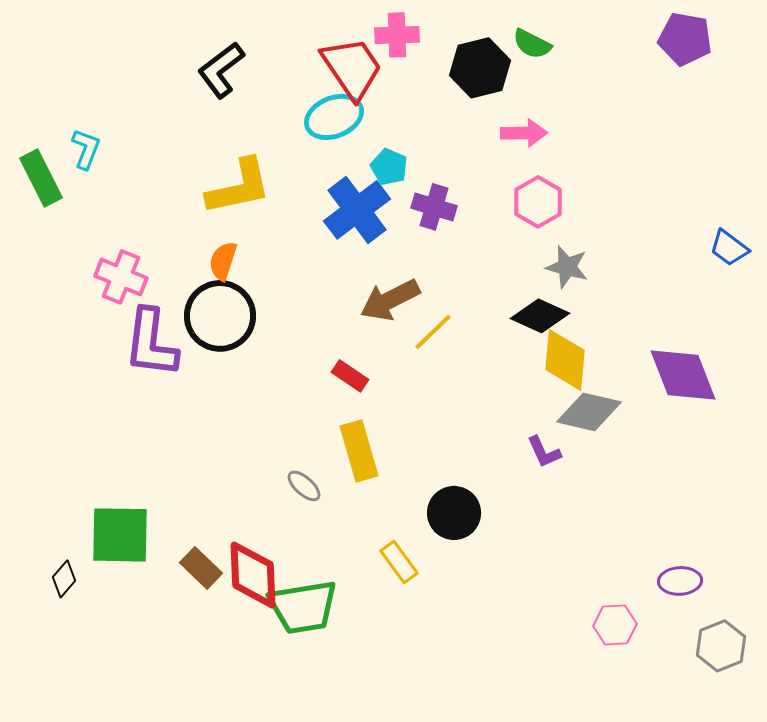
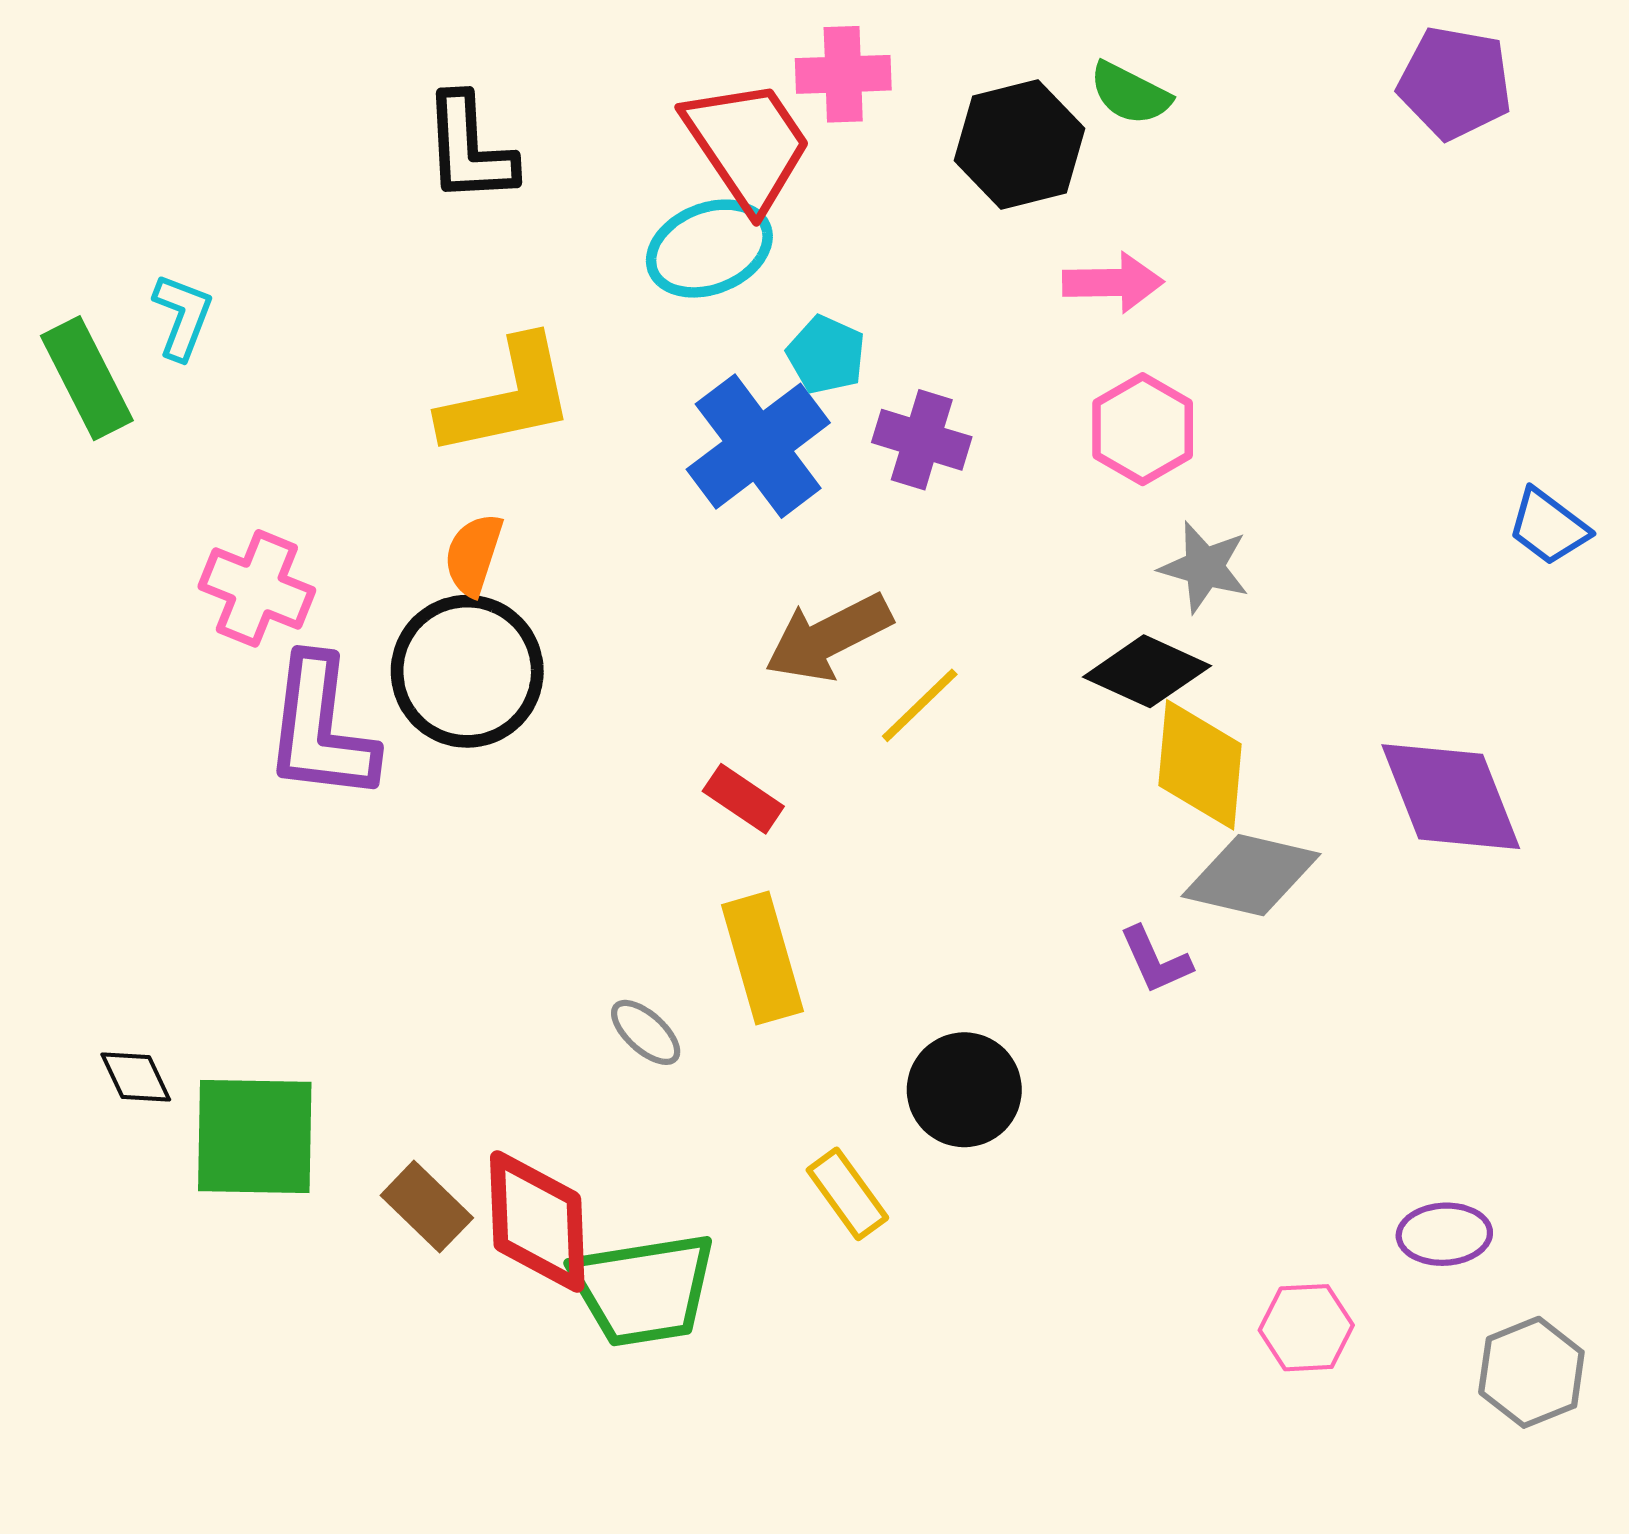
black L-shape: (221, 70) -> (469, 149), turned -56
black diamond: (64, 579) -> (136, 1077), moved, turned -66

